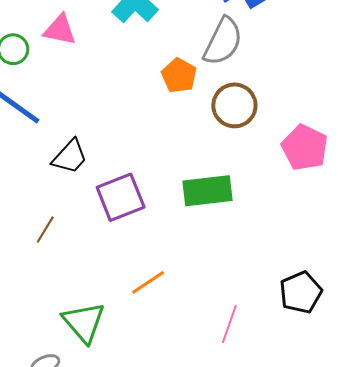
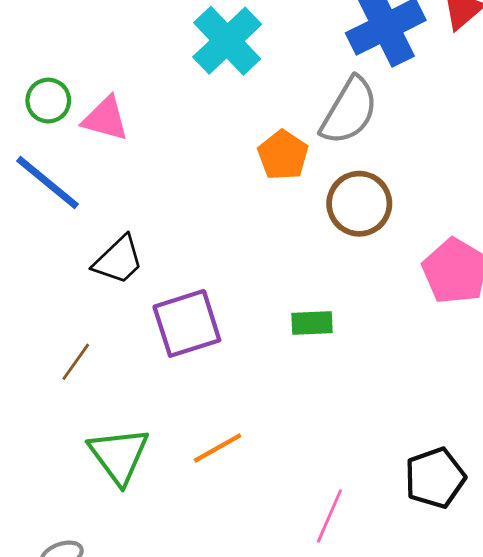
pink triangle: (60, 30) -> (105, 119), moved
green rectangle: (208, 191) -> (312, 323), size x0.6
green triangle: (84, 322) -> (119, 456), moved

